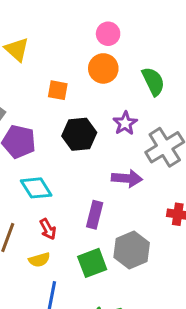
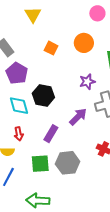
pink circle: (108, 34) -> (97, 13), moved
black hexagon: (79, 134) -> (43, 95), moved
purple arrow: (127, 178) -> (78, 117), turned -66

